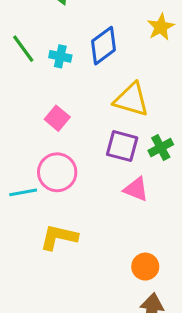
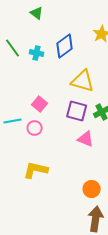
pink square: (57, 118) -> (40, 104), moved
pink circle: (57, 172) -> (35, 128), size x0.6
cyan line: (23, 192) -> (13, 121), moved

